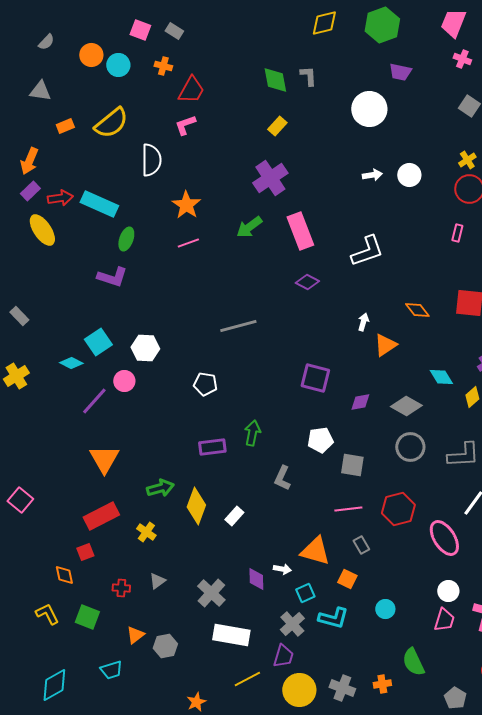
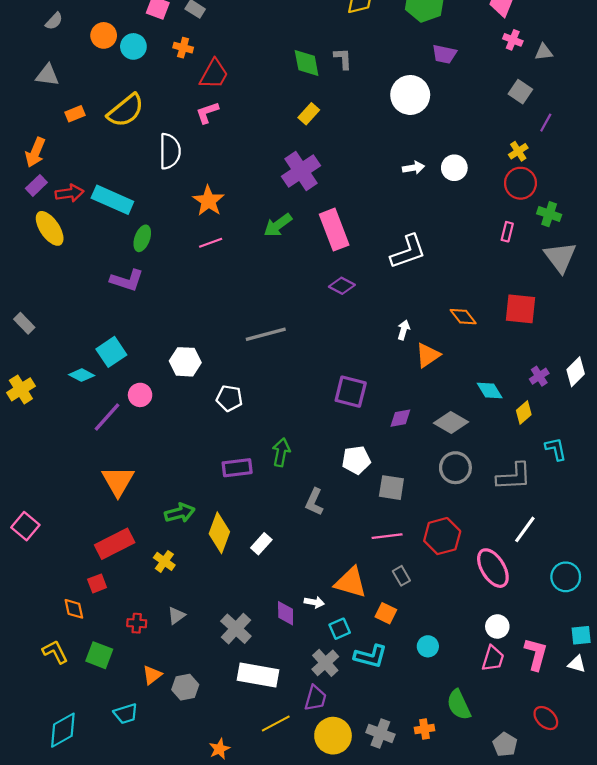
white hexagon: (145, 348) -> (185, 362), moved

